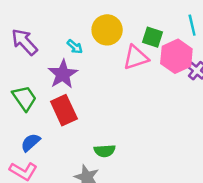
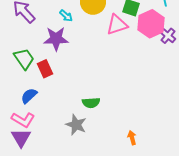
purple star: (63, 74) -> (56, 39), turned 30
red rectangle: (64, 110) -> (45, 69), moved, size x0.7

